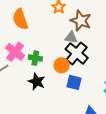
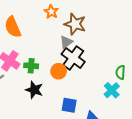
gray triangle: (71, 37) -> (66, 42), turned -40
blue square: (74, 82) -> (69, 105), moved

